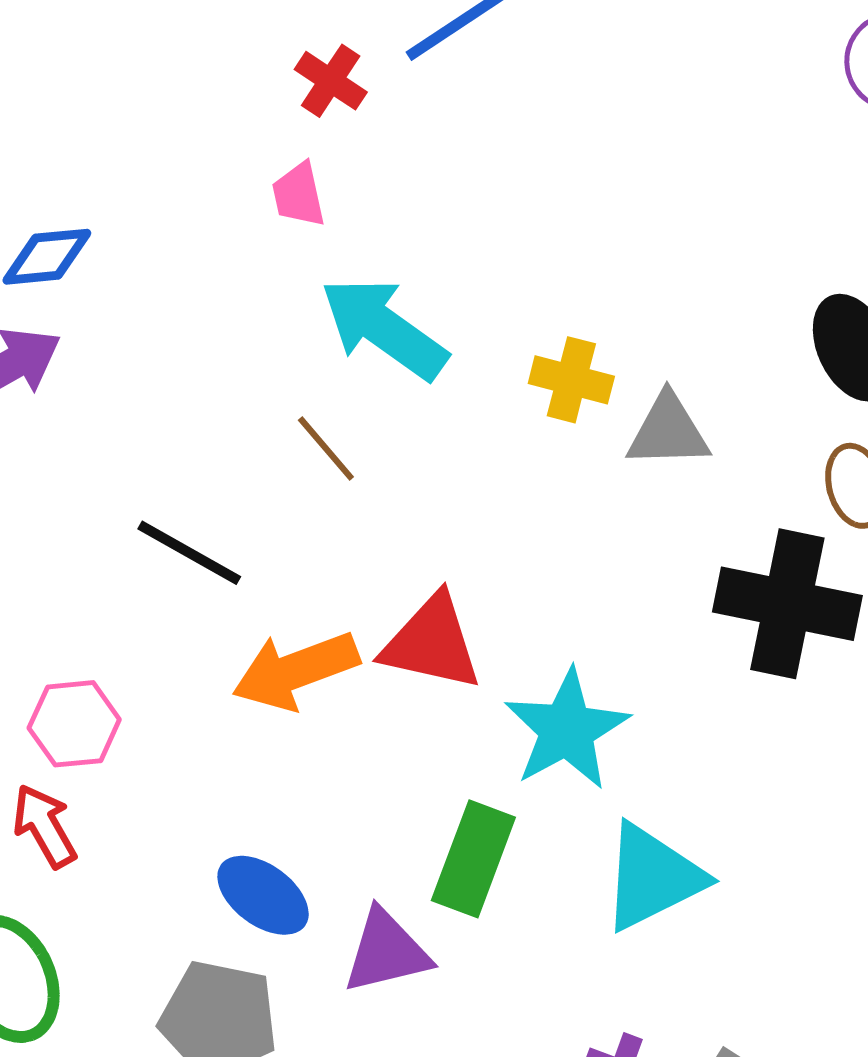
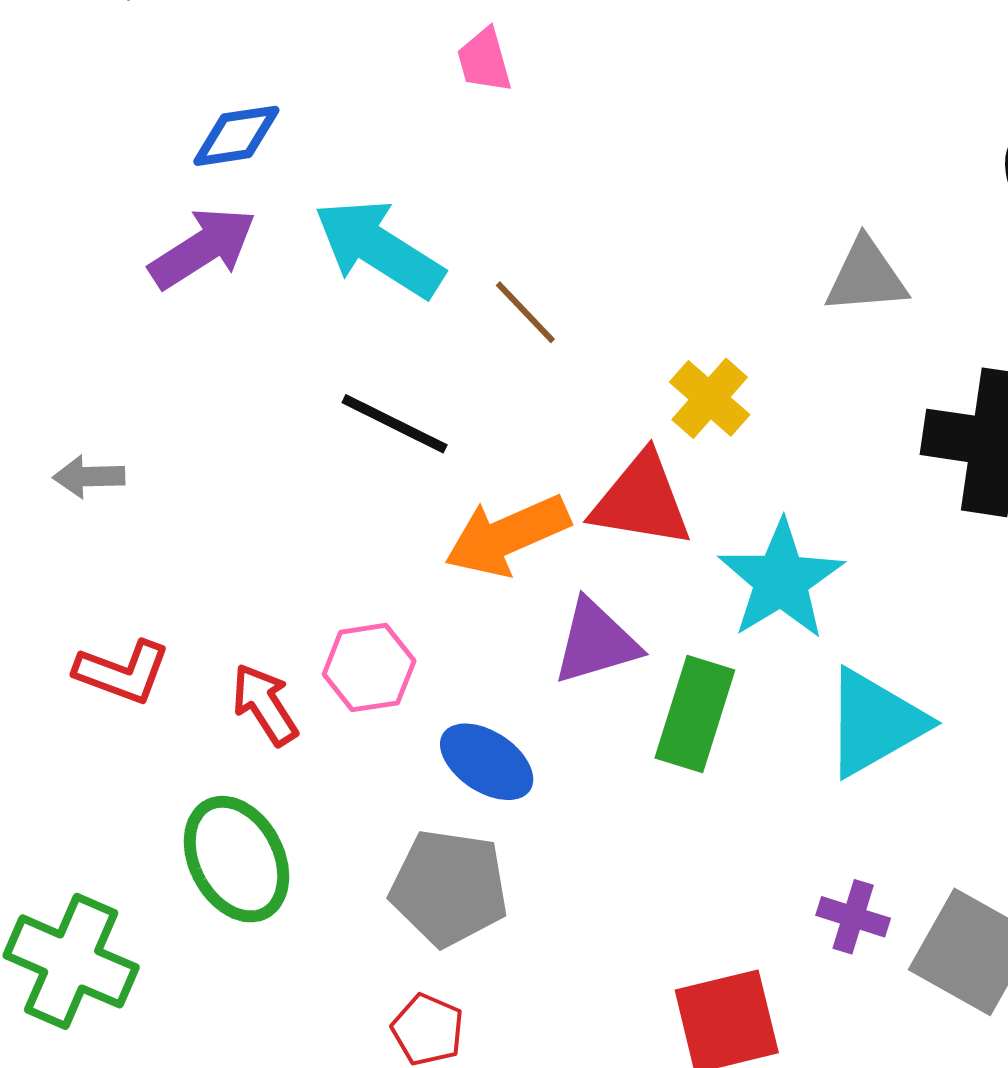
cyan arrow: (384, 328) -> (379, 248), moved
yellow cross: (571, 380) -> (710, 398), moved, turned 30
pink hexagon: (74, 724) -> (369, 668), moved
purple triangle: (386, 952) -> (596, 642), moved

